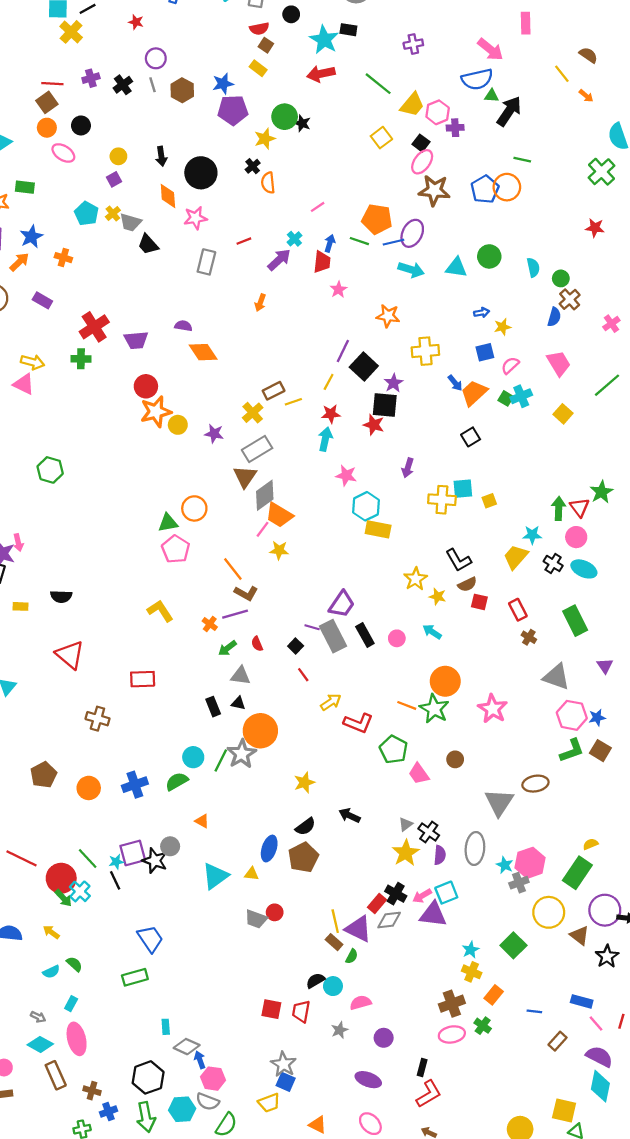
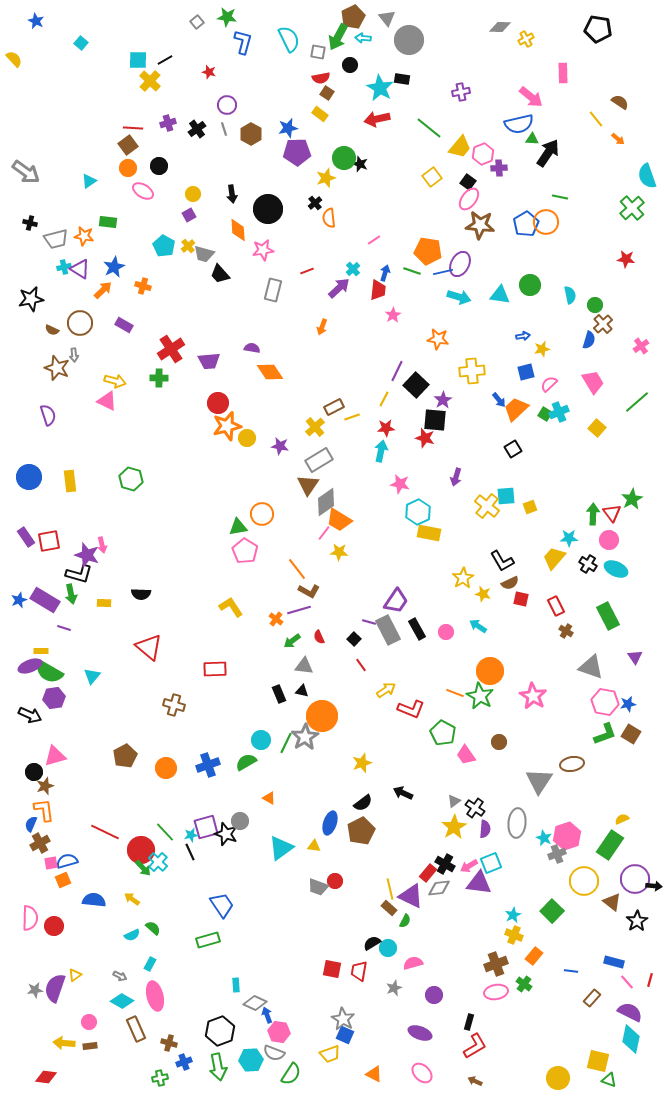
yellow cross: (442, 500) -> (487, 506), turned 35

